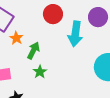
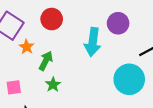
red circle: (53, 14) -> (52, 19), moved

